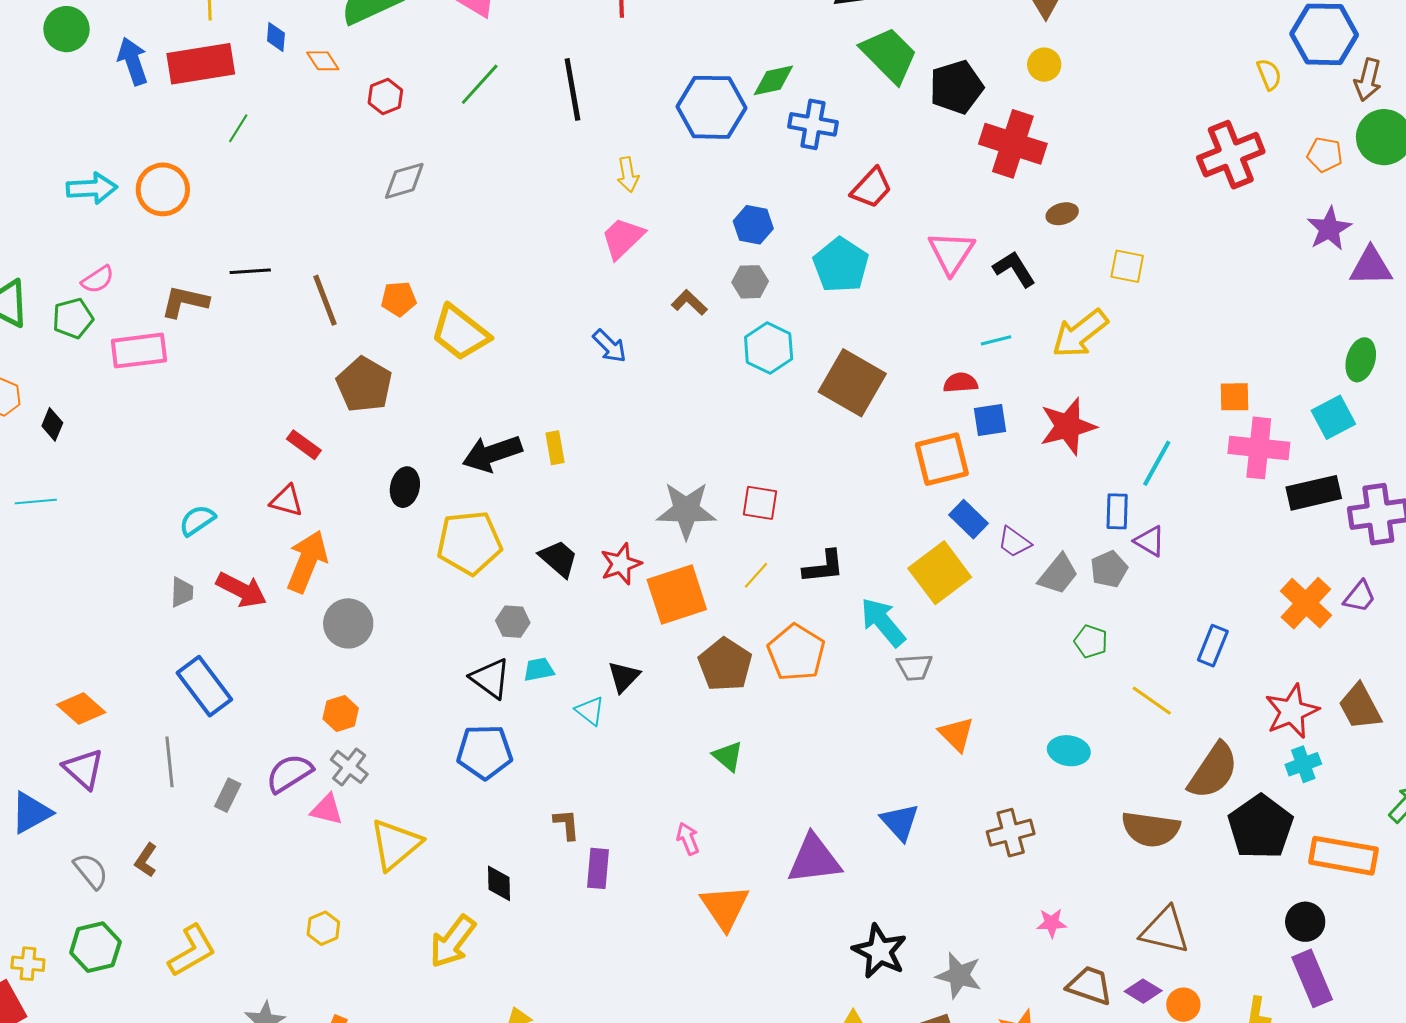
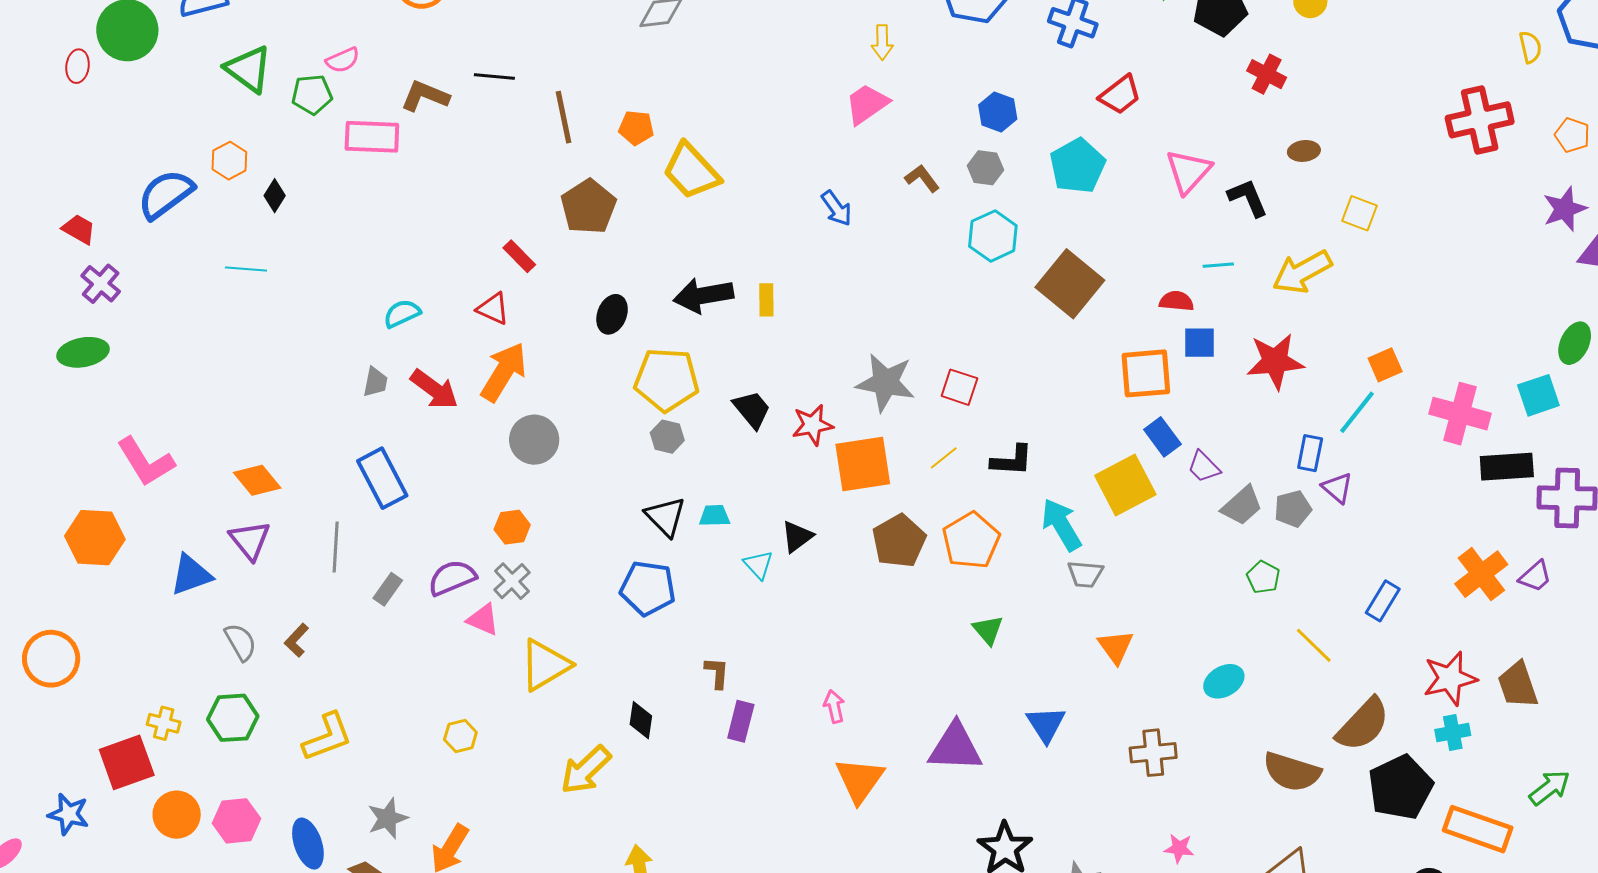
red cross: (1013, 144) -> (1267, 74), size x0.6
orange square: (1234, 397) -> (1385, 365), moved, turned -32
gray hexagon: (513, 622) -> (667, 437), moved
cyan ellipse: (1069, 751) -> (1224, 681), turned -48
green triangle: (728, 756) -> (988, 630), moved

